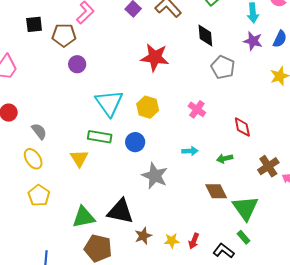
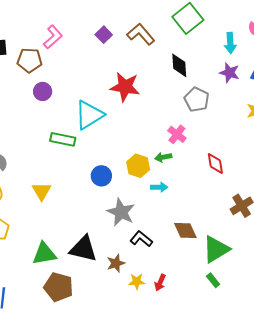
cyan triangle: (109, 103) -> (89, 115), moved, turned 32
yellow hexagon: (148, 107) -> (138, 166), moved
pink cross: (197, 109) -> (177, 134), moved
green rectangle: (100, 137) -> (63, 139), moved
green arrow: (225, 158) -> (163, 157), moved
green triangle: (245, 208) -> (216, 249), turned 32
brown star: (143, 236) -> (116, 263), moved
black L-shape: (224, 251) -> (141, 239), moved

